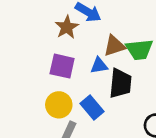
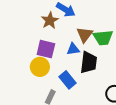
brown triangle: (114, 46) -> (85, 35), turned -36
yellow circle: (59, 105) -> (40, 67), moved

